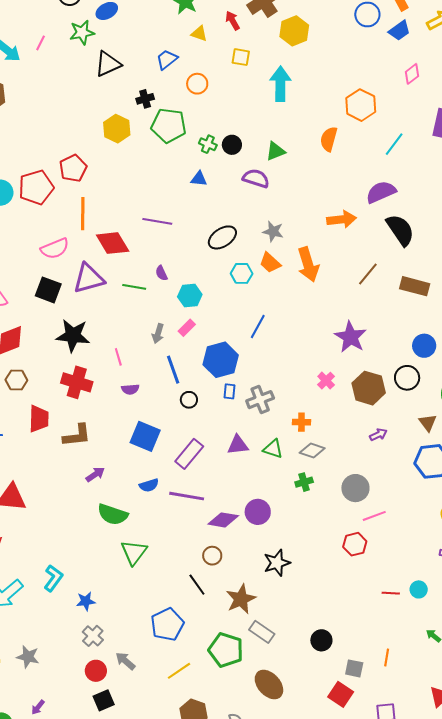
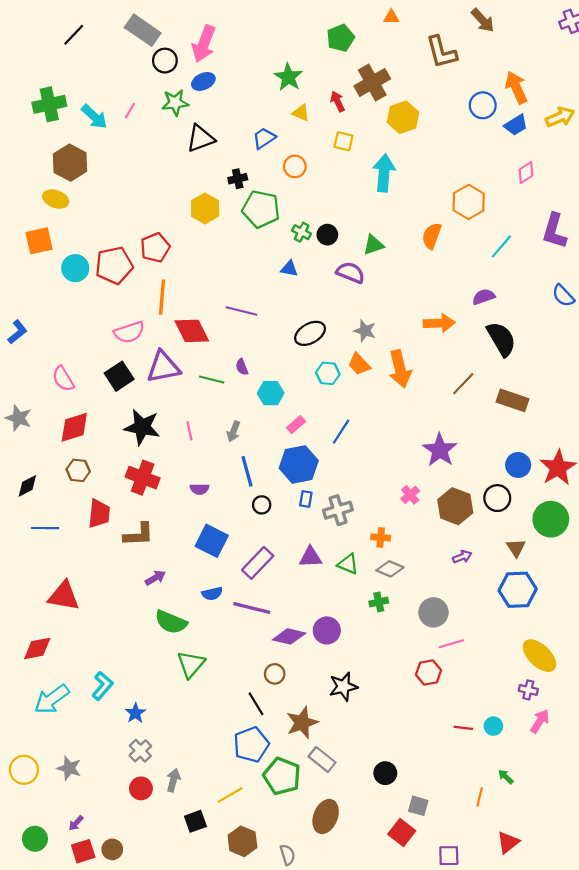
purple semicircle: (381, 192) -> (484, 297), size x0.7
black square: (48, 290) -> (119, 376), turned 32
pink rectangle: (187, 328) -> (296, 425), moved
pink line: (118, 357) -> (189, 431), moved
blue star: (86, 601) -> (135, 713), turned -30
blue pentagon: (167, 624) -> (251, 745), moved
orange line: (387, 657) -> (480, 797), moved
gray arrow: (125, 661) -> (173, 780), turned 60
brown ellipse: (269, 685) -> (326, 816), turned 60
black square: (104, 700) -> (195, 821), moved

